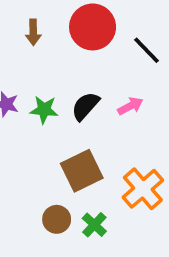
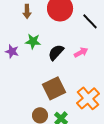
green star: (44, 110) -> (33, 41), moved

